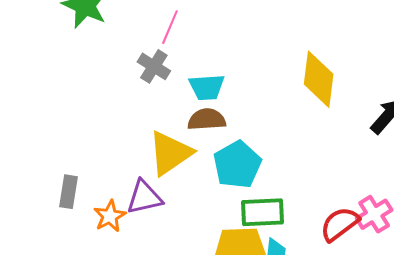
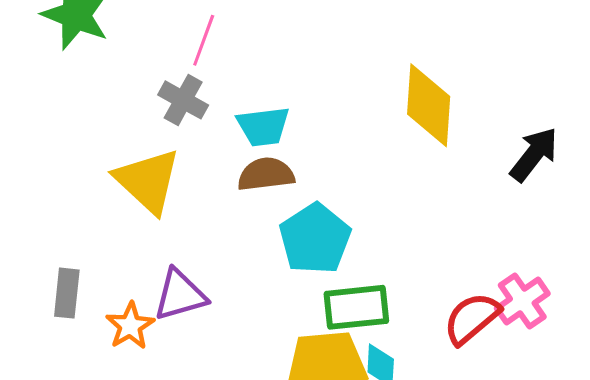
yellow triangle: (170, 153) -> (148, 181), moved, turned -39

